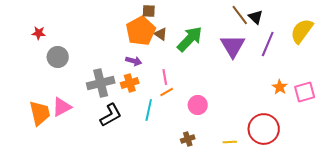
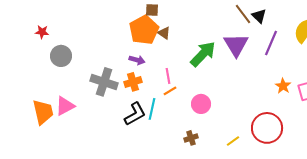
green arrow: (190, 39) -> (203, 54), moved
gray cross: (101, 83) -> (104, 82), turned 32
black L-shape: (111, 115) -> (135, 114), moved
yellow line: (230, 142) -> (233, 141), turned -32

